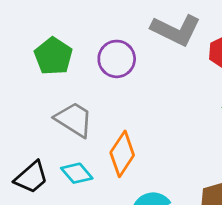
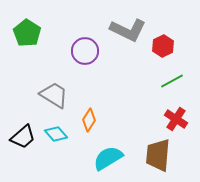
green pentagon: (53, 56) -> (27, 33), moved
orange diamond: (122, 154) -> (89, 120), size x0.7

